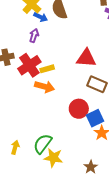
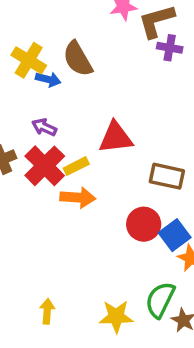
purple arrow: (34, 36) -> (44, 127), moved, turned -72
red triangle: (86, 58) -> (116, 137), moved
green semicircle: (43, 144) -> (160, 300), moved

